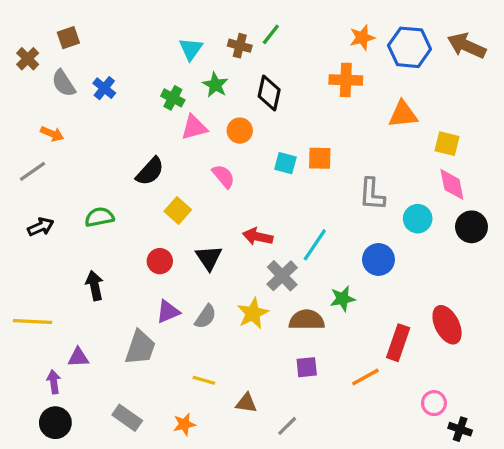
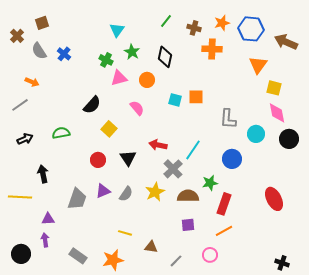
brown cross: (240, 46) -> (194, 28), moved
brown arrow: (467, 46) -> (286, 42), moved
orange triangle: (403, 114) -> (258, 65), moved, turned -48
black arrow: (95, 286) -> (43, 174), moved
red rectangle: (398, 343) -> (224, 204), moved
gray trapezoid: (140, 348) -> (77, 199), moved
purple arrow: (54, 382) -> (45, 240), moved
pink circle: (434, 403) -> (210, 255), moved
black circle: (55, 423) -> (21, 254), moved
orange star: (184, 424) -> (113, 260), size x1.5

